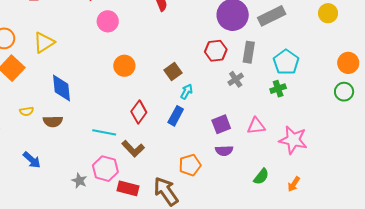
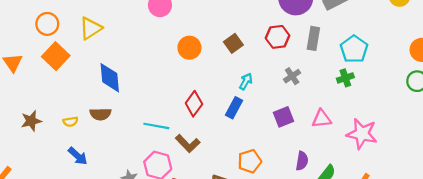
orange circle: (124, 66) -> (189, 48), moved
brown square: (173, 71) -> (233, 43), moved
gray cross: (236, 79) -> (292, 76), moved
yellow semicircle: (27, 111) -> (70, 122), moved
purple semicircle: (224, 151) -> (302, 161), moved, turned -78

